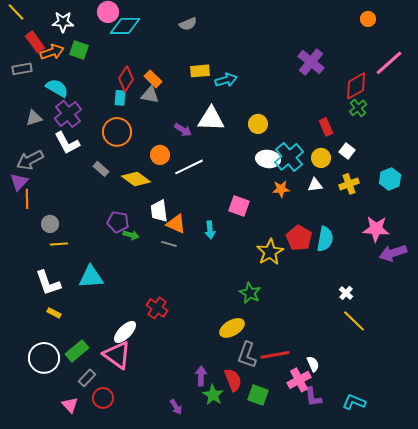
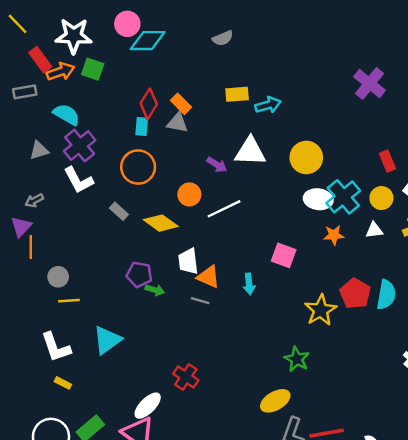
white star: (63, 22) -> (74, 36), size x1.4
yellow circle: (258, 124) -> (306, 157), size x1.4
gray arrow: (30, 160) -> (34, 200), size x0.6
cyan triangle: (91, 277) -> (107, 340), turned -32

